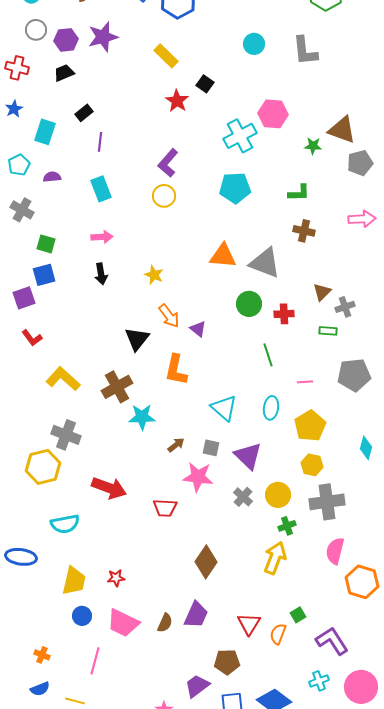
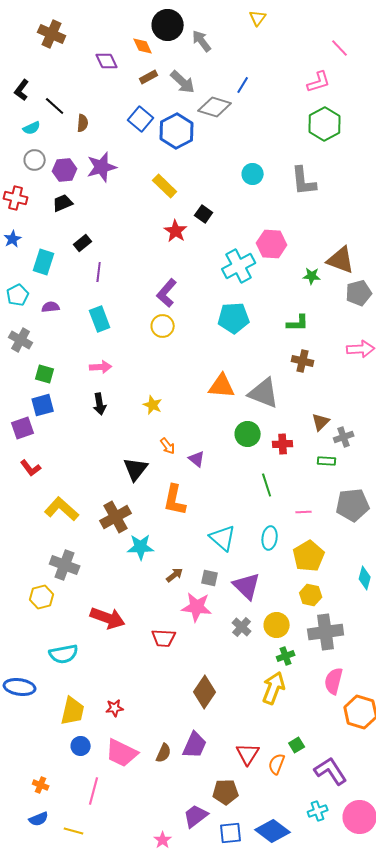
orange arrow: (169, 316) -> (168, 446), size x0.7
yellow hexagon: (43, 467) -> (42, 597), size x0.7

